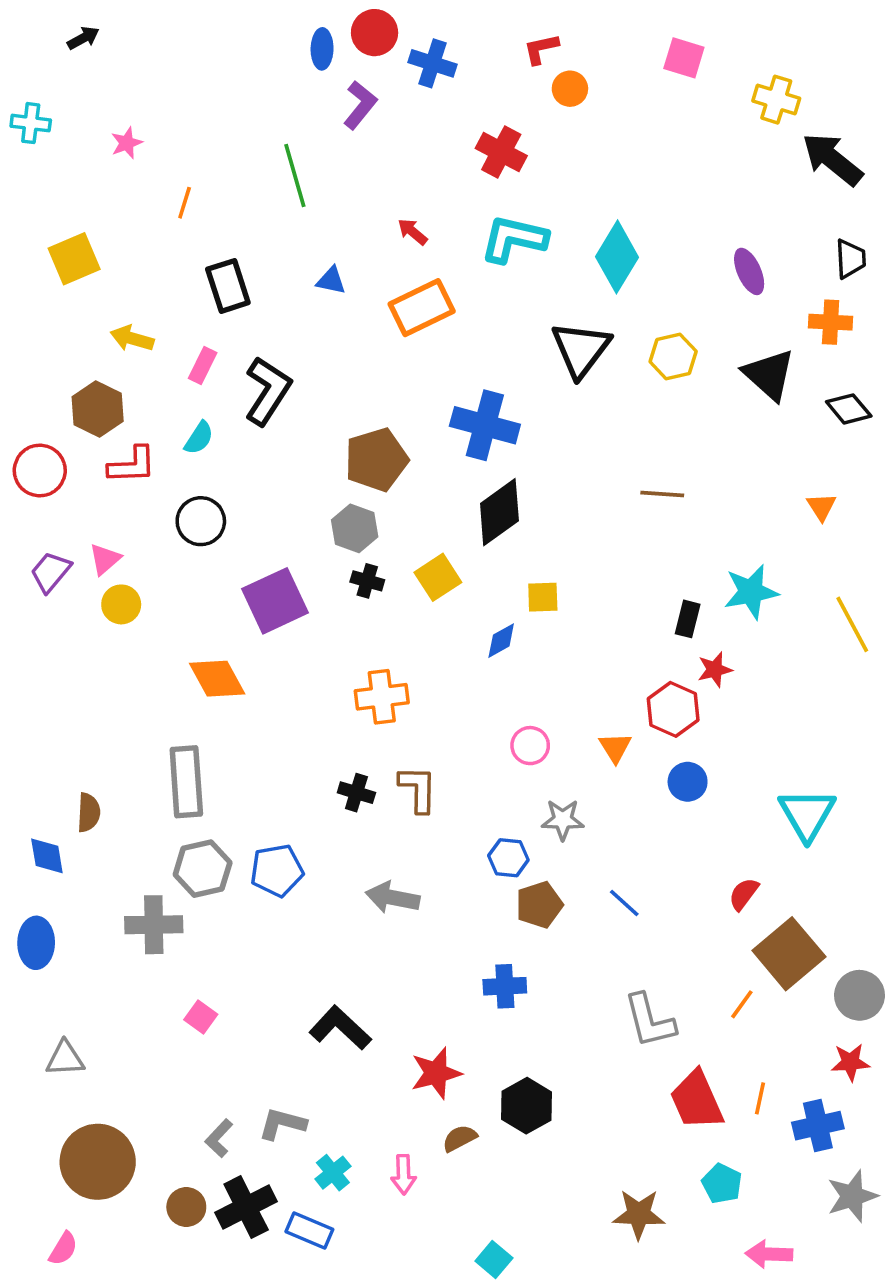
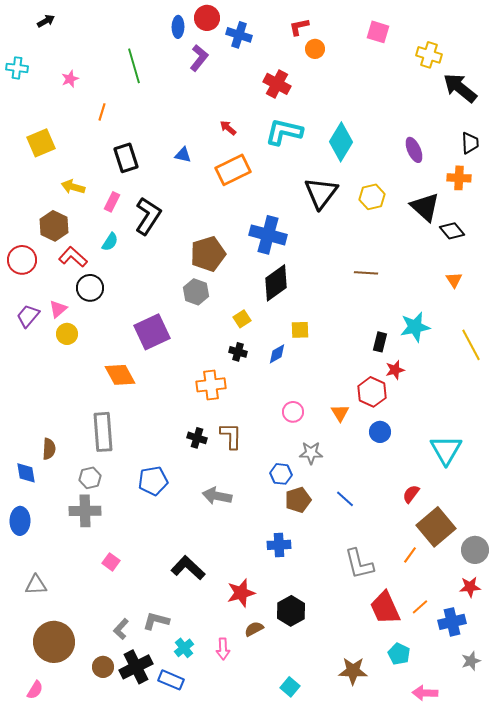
green line: (295, 176) -> (134, 66), moved
black diamond: (849, 409) -> (452, 231), moved
red L-shape: (132, 465) -> (73, 257), turned -136
black circle: (201, 521) -> (90, 288), moved
yellow square: (438, 577) -> (242, 319), size x0.7
black cross: (367, 581) -> (238, 352), moved
gray hexagon: (203, 869) -> (90, 478), moved, size x0.7
orange line: (760, 1098) -> (420, 607), turned 36
gray star: (852, 1196) -> (471, 661), size x0.7
cyan square: (494, 1259) -> (290, 687), moved

